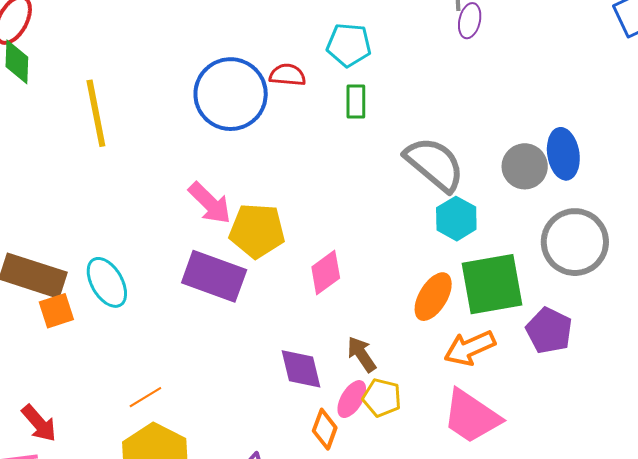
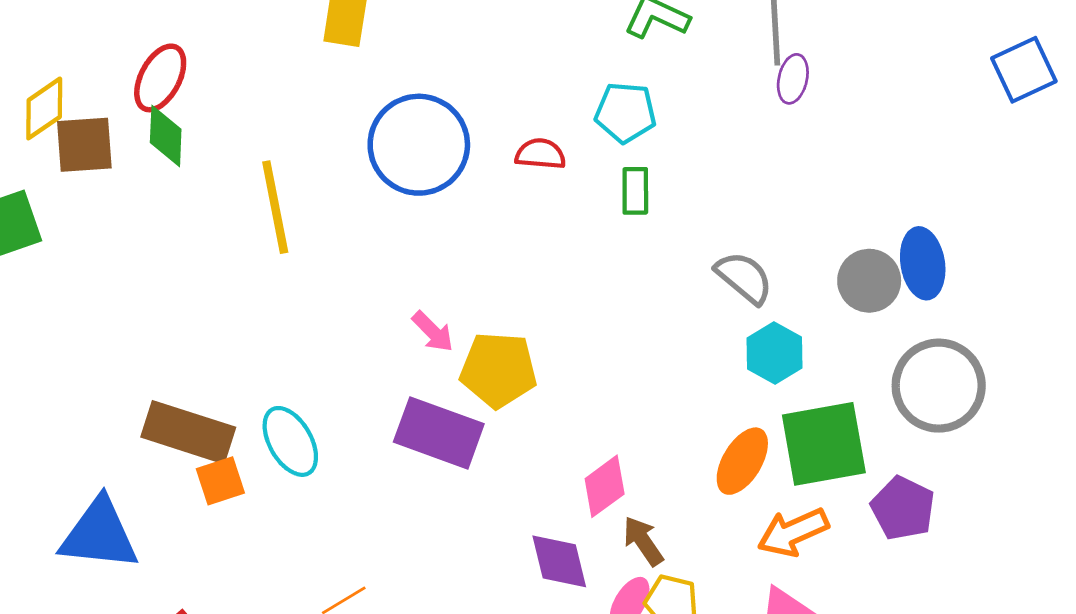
blue circle: (231, 94) -> (419, 145), moved
gray semicircle: (434, 164) -> (744, 278), size x0.7
pink arrow: (210, 203) -> (433, 332), size x0.7
pink diamond: (326, 272) -> (605, 486), moved

